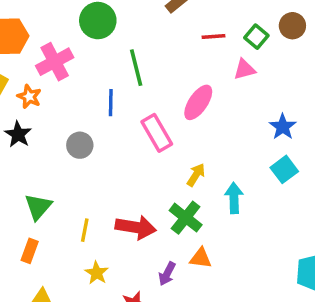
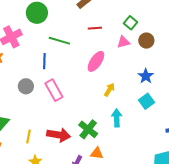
brown circle: (292, 26) -> (146, 41), moved
red line: (214, 37) -> (95, 28), moved
green line: (136, 68) -> (59, 41), turned -60
pink rectangle: (157, 133) -> (54, 90), moved
yellow arrow: (196, 175) -> (109, 90), moved

